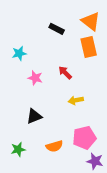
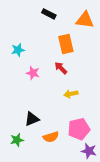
orange triangle: (91, 21) -> (85, 20), turned -30
black rectangle: (57, 29) -> (49, 14), moved
orange rectangle: (89, 47) -> (66, 44), moved
black triangle: (34, 116) -> (32, 119), moved

